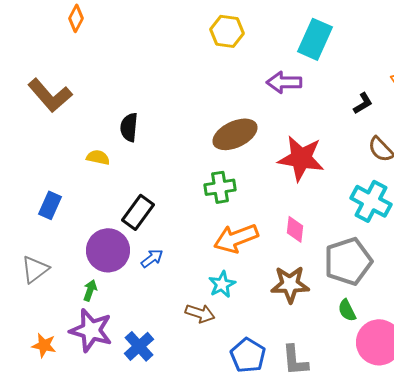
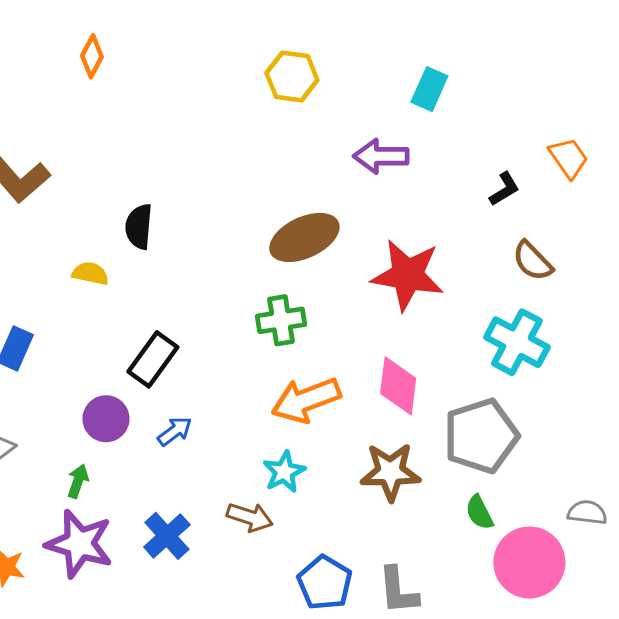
orange diamond: (76, 18) -> (92, 56), moved
cyan rectangle: (315, 39) -> (429, 89), size x0.7
pink diamond: (295, 229) -> (398, 386), size x1.4
purple circle: (108, 250) -> (106, 419), size x0.7
blue cross: (139, 346) -> (167, 536), moved

